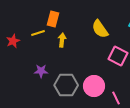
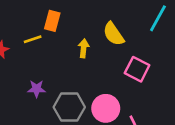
yellow arrow: (62, 40) -> (84, 48), moved

